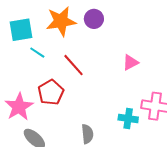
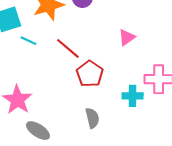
red pentagon: (51, 92) -> (90, 74), moved

